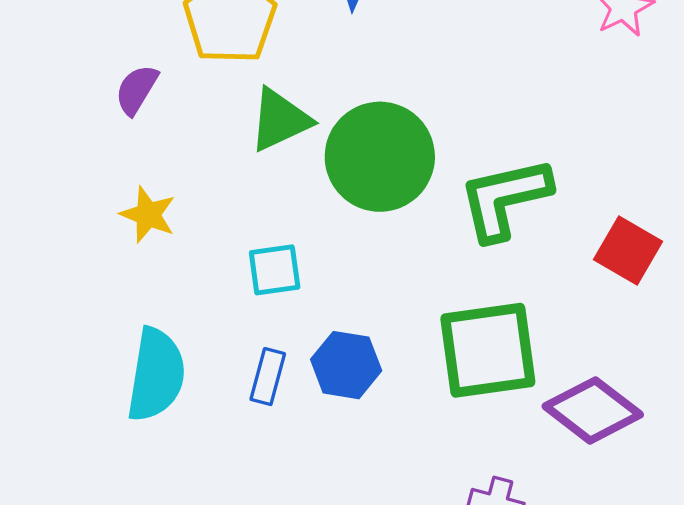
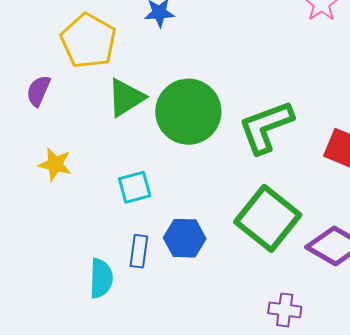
green square: (488, 350) -> (268, 218), turned -36
cyan semicircle: (156, 375) -> (101, 278), moved, size x0.7

